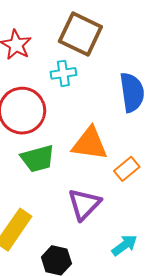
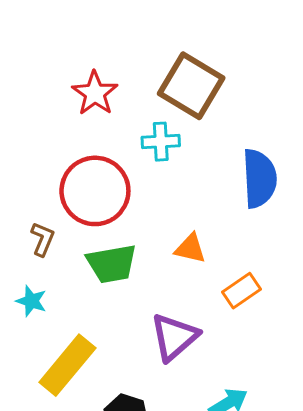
orange triangle: (90, 144) -> (190, 248), size x0.6

